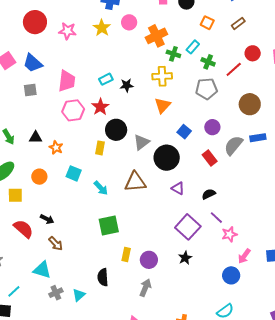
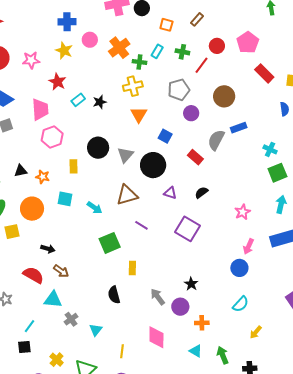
green cross: (208, 62) -> (182, 52), moved
red star: (100, 107) -> (57, 82), moved
purple circle: (212, 127) -> (191, 113), moved
yellow rectangle: (100, 148) -> (73, 166), moved
orange circle: (39, 177) -> (32, 209), size x1.5
purple line: (216, 218) -> (141, 225), moved
red semicircle: (23, 229) -> (33, 275), moved
pink star: (229, 234) -> (243, 212), moved
black star: (185, 258) -> (191, 284), moved
purple circle: (149, 260) -> (180, 307), moved
gray arrow: (145, 288) -> (158, 297), turned -48
cyan triangle: (79, 295) -> (96, 330), moved

